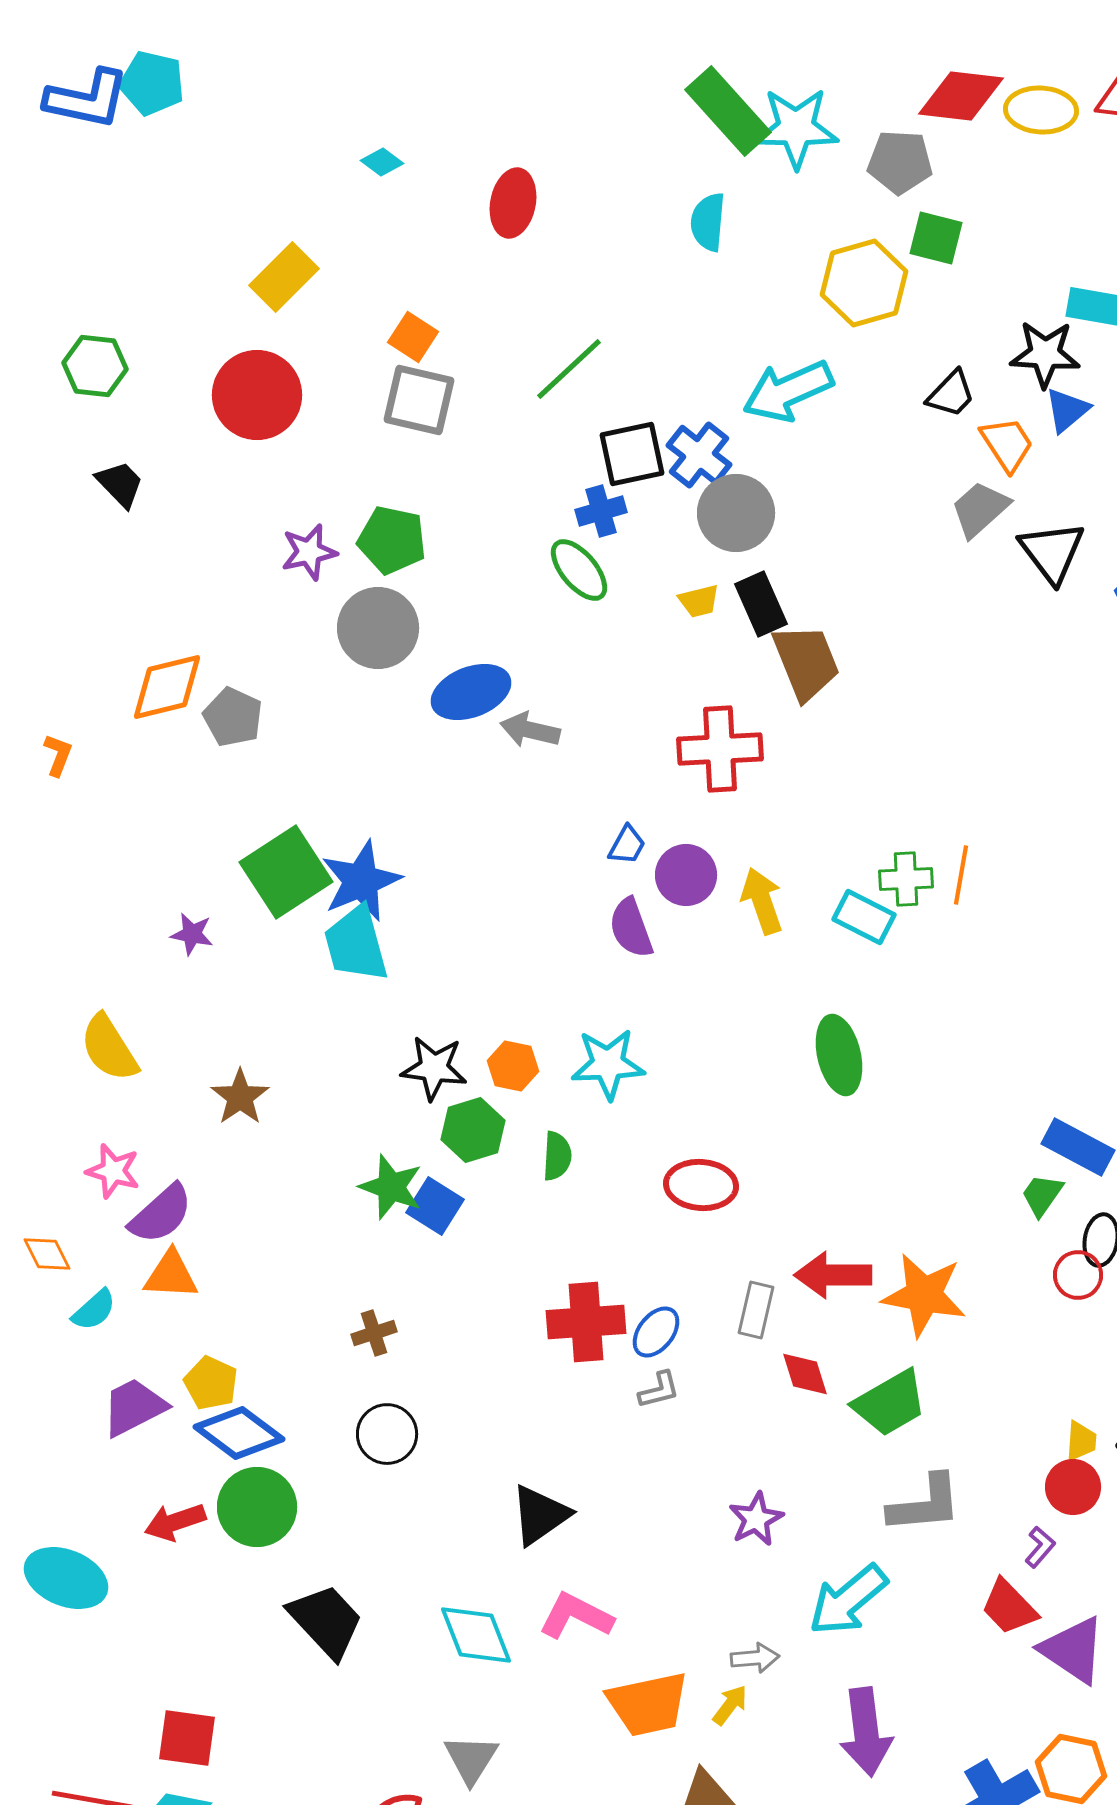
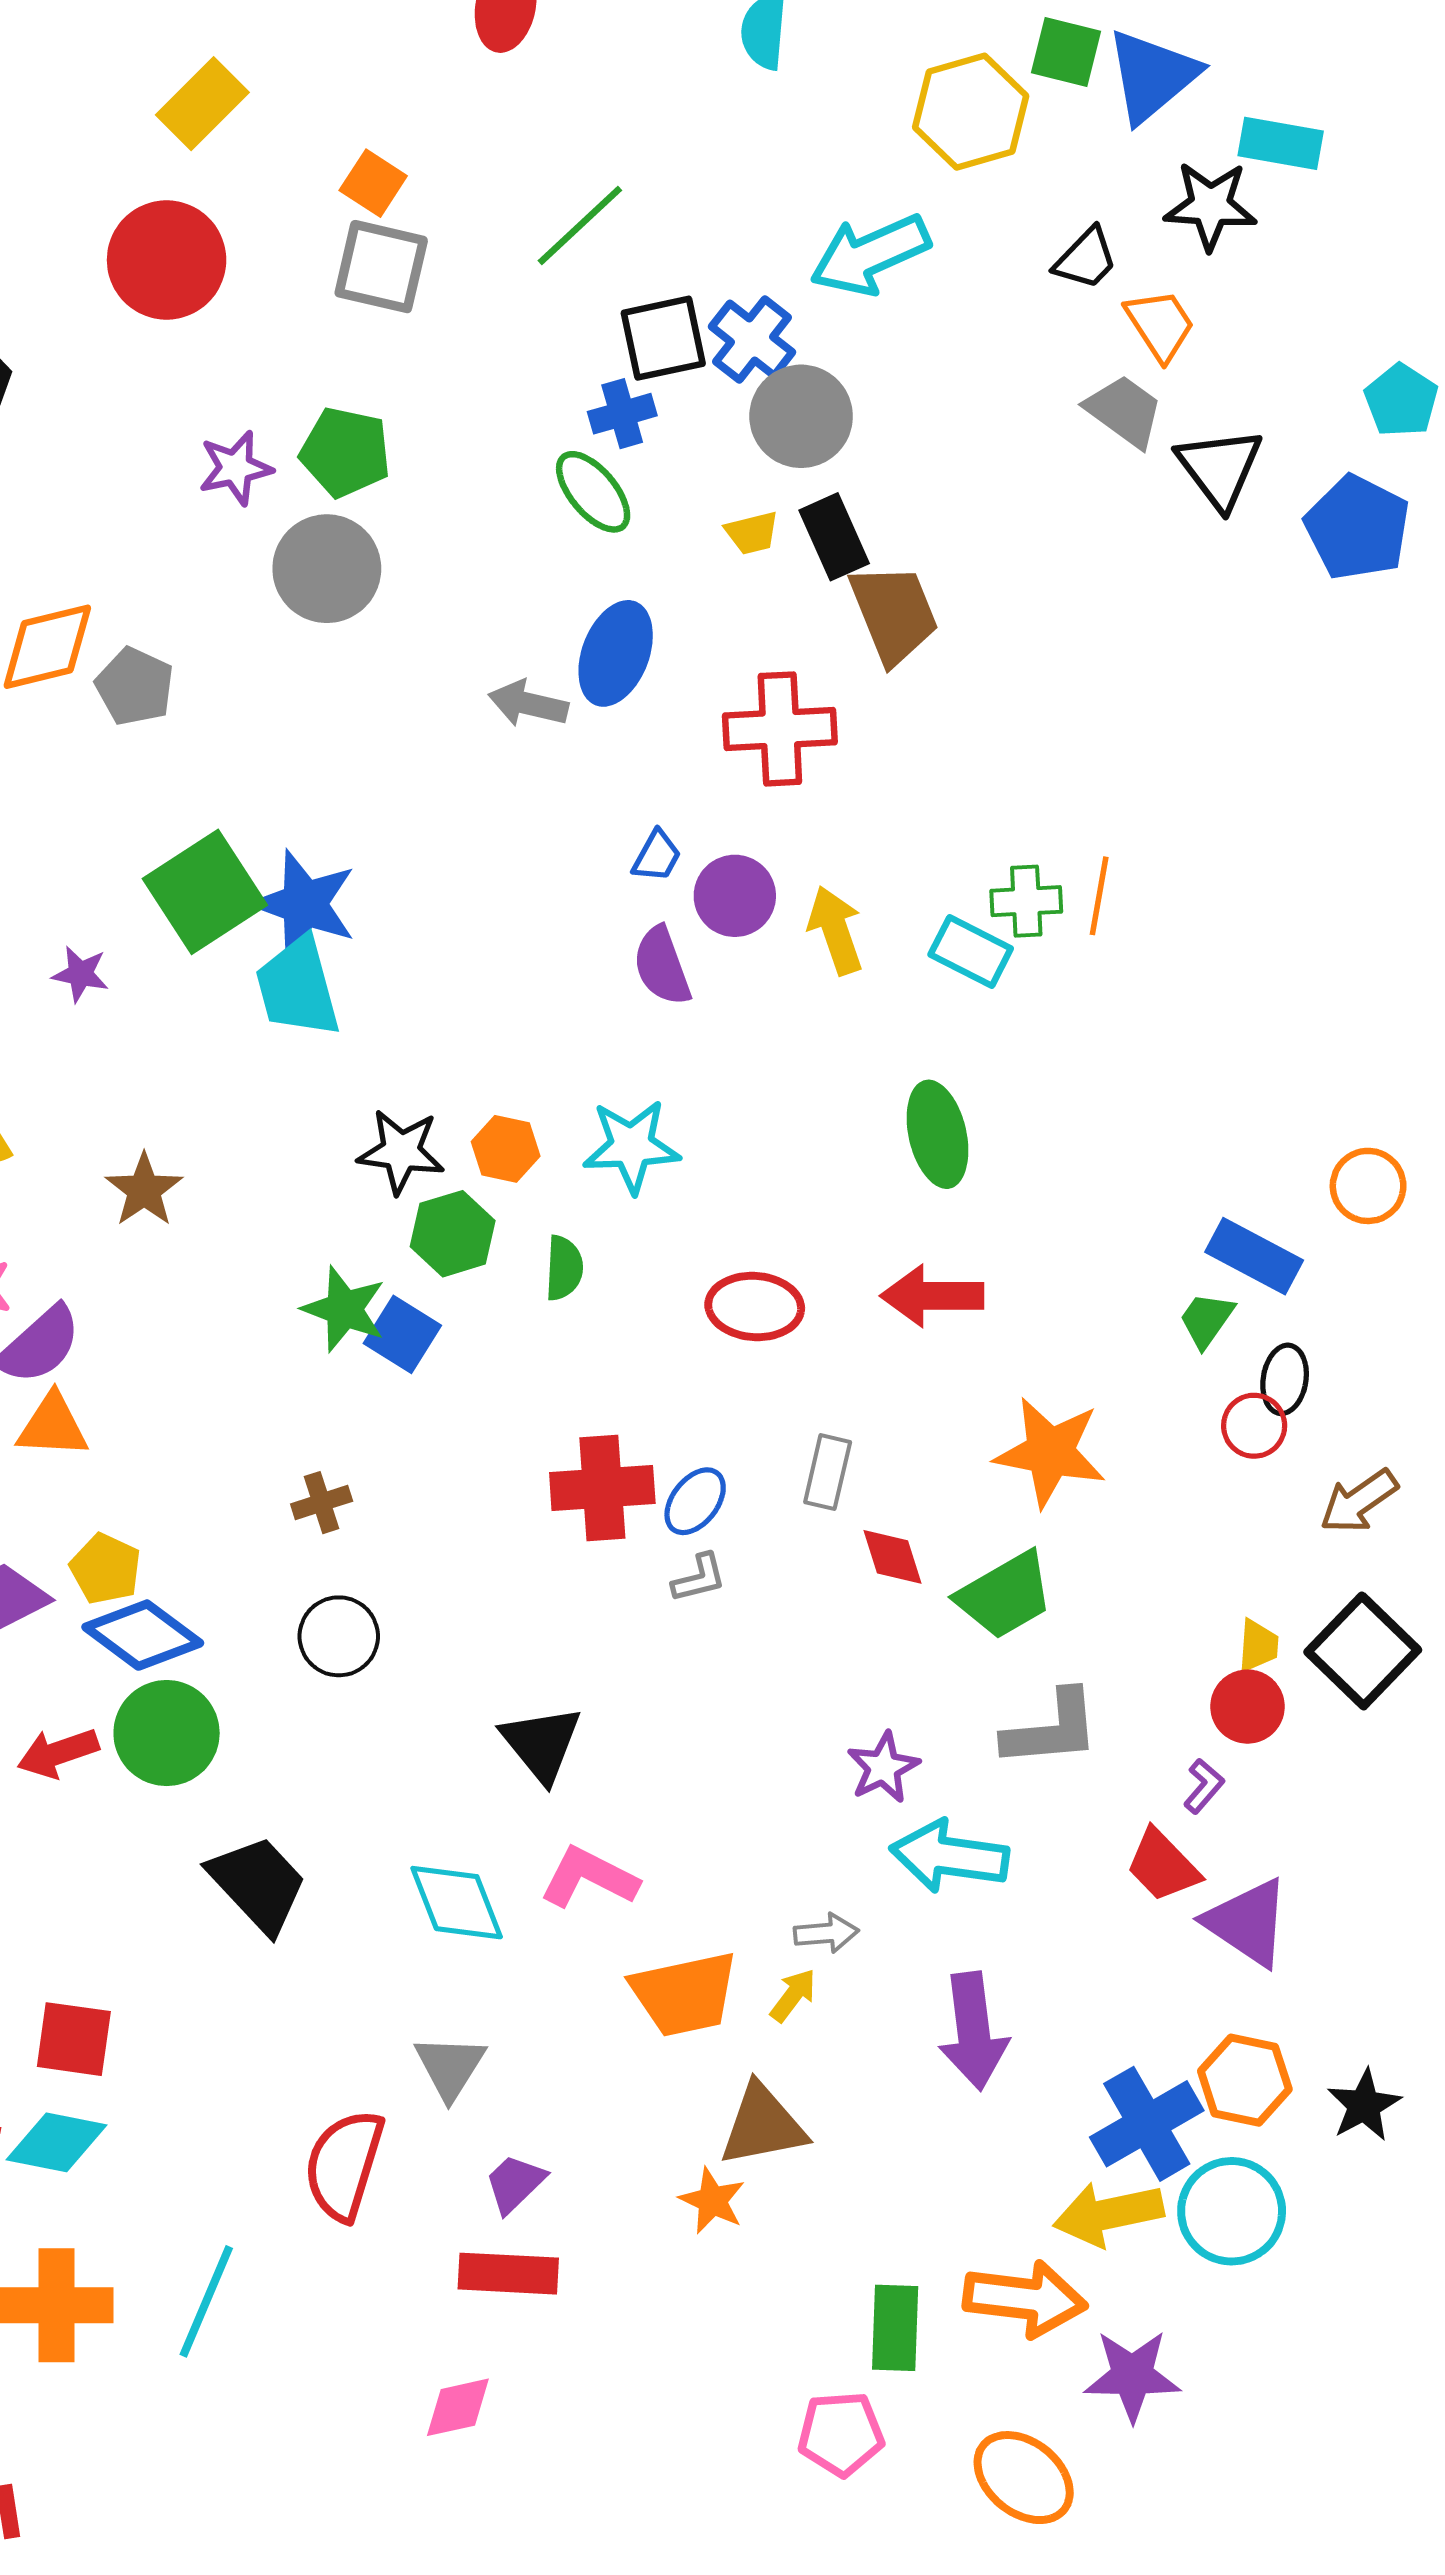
blue triangle: (1067, 410) -> (1152, 76), moved, size x1.6
gray trapezoid: (980, 509) -> (1124, 411), turned 78
blue ellipse: (471, 692) -> (616, 653), moved, turned -48
blue star: (361, 881) -> (304, 904), turned -30
red arrow: (833, 1275) -> (932, 1296), moved
black triangle: (540, 1515) -> (541, 1744), turned -34
purple star: (756, 1519) -> (883, 1767), moved
cyan arrow: (848, 1600) -> (949, 1856), turned 48

